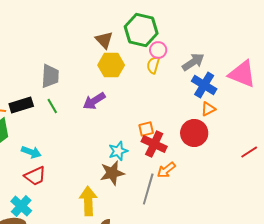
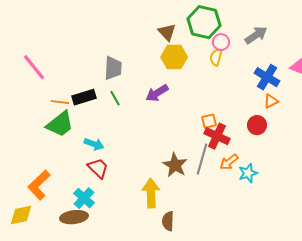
gray arrow: (193, 62) -> (256, 35), moved
red circle: (194, 133) -> (257, 125), size x0.7
cyan star: (118, 151) -> (248, 173), moved
brown star: (112, 173) -> (175, 165), turned -30
red trapezoid: (35, 176) -> (98, 168), turned -110
gray line: (148, 189) -> (202, 159), moved

